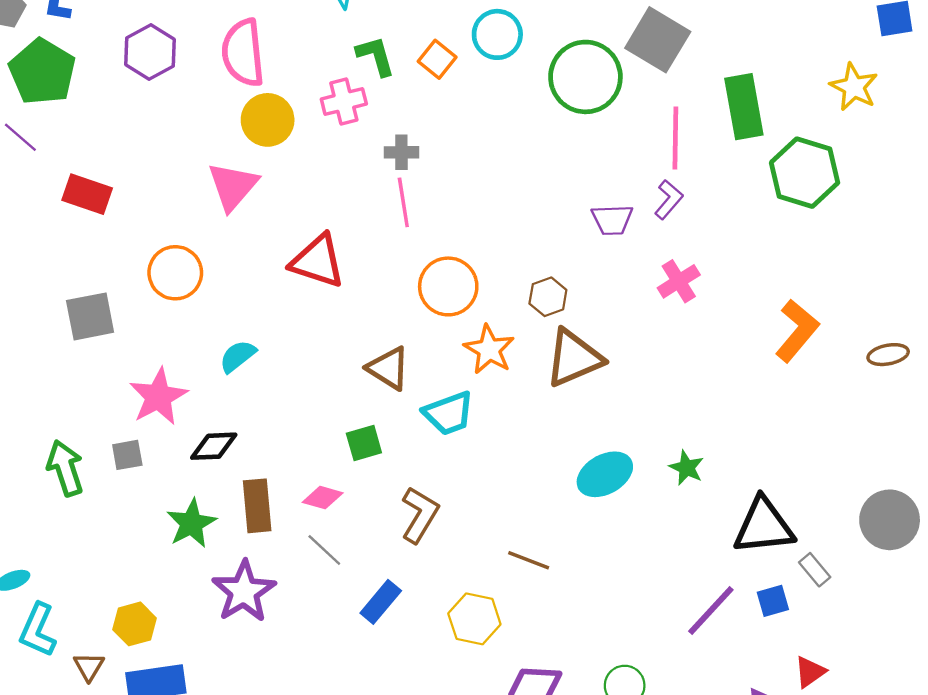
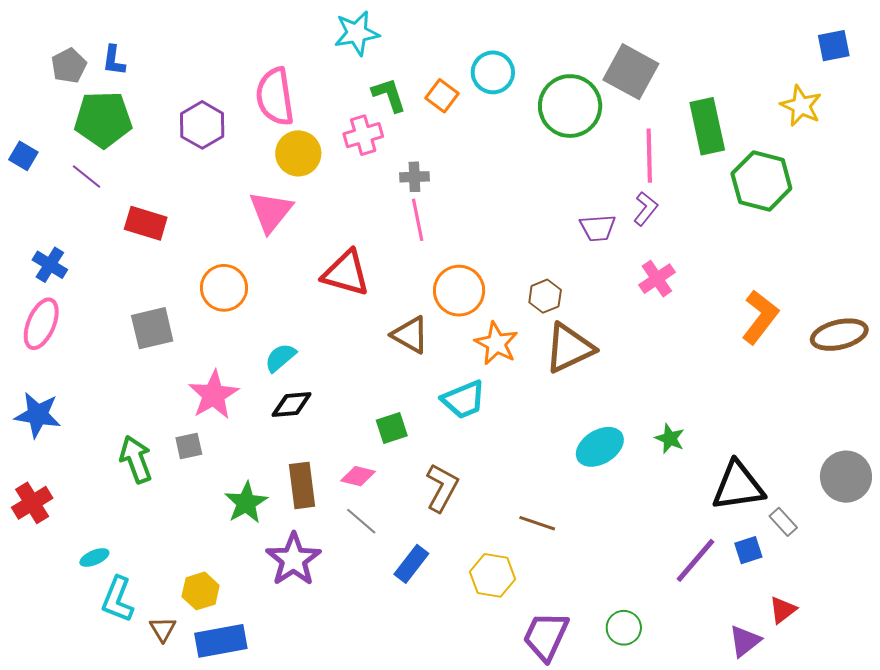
purple hexagon: (150, 52) -> (202, 125), moved
green pentagon: (42, 72) -> (103, 119), turned -30
brown ellipse: (888, 355) -> (839, 335), size x1.6
brown triangle: (388, 368) -> (410, 335), moved
black diamond: (214, 446) -> (292, 404), moved

